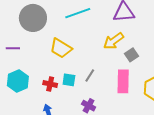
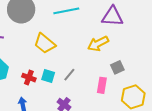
gray square: (131, 55) -> (117, 67), moved
pink rectangle: (123, 81) -> (102, 85), size x0.7

